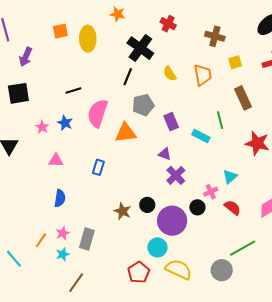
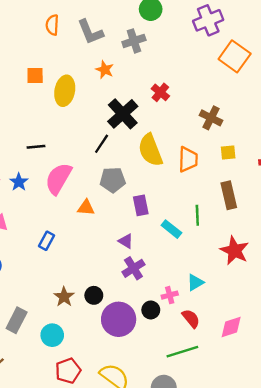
yellow semicircle: (170, 74) -> (150, 150), size x1.8
orange triangle: (126, 133) -> (86, 208), size x0.7
cyan circle: (157, 247) -> (52, 335), moved
green line: (243, 248) -> (182, 352), moved

